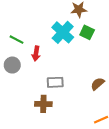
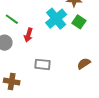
brown semicircle: (98, 84) -> (84, 64), moved
brown cross: (43, 104) -> (12, 81), moved

